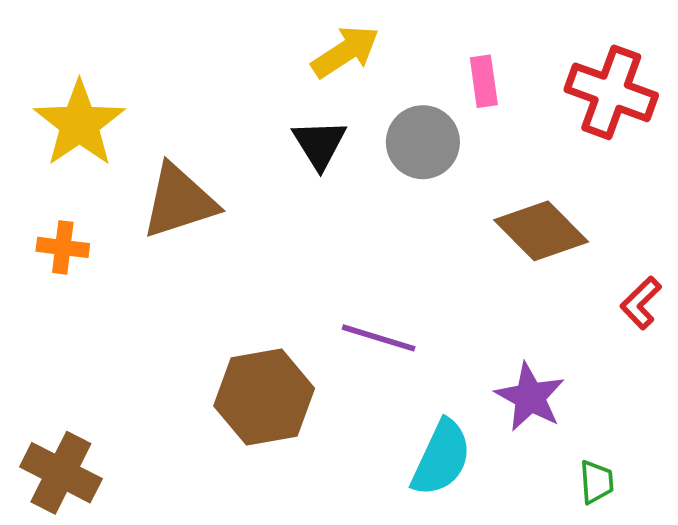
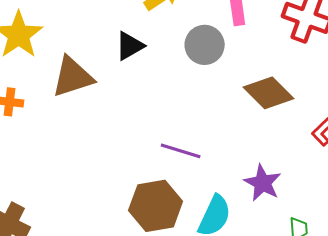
black triangle: (319, 144) -> (130, 46), moved, turned 32
brown hexagon: (264, 397) -> (156, 206), moved

